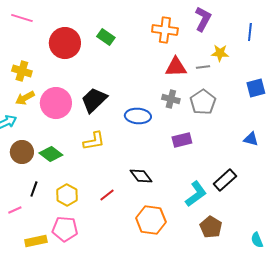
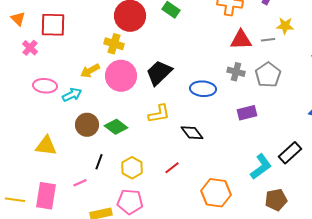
yellow cross: (22, 71) -> (114, 44), moved
black diamond: (141, 176) -> (192, 133), moved
brown pentagon: (211, 227) -> (276, 200), turned 30

